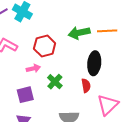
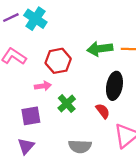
red semicircle: (86, 86) -> (103, 111), turned -32

